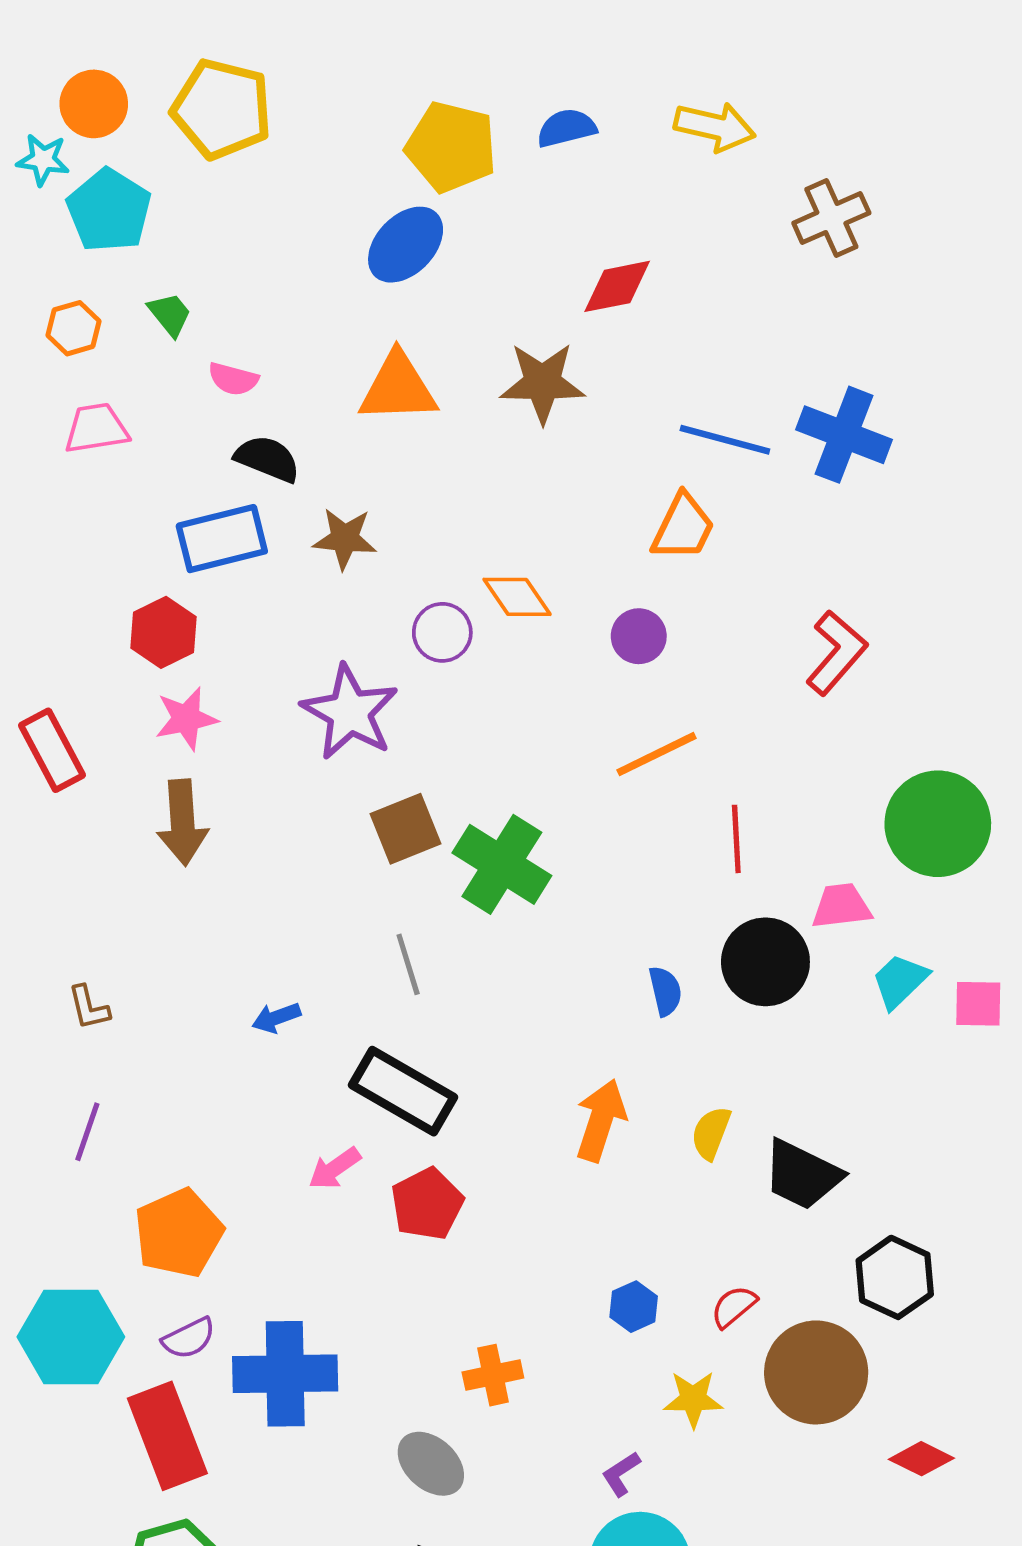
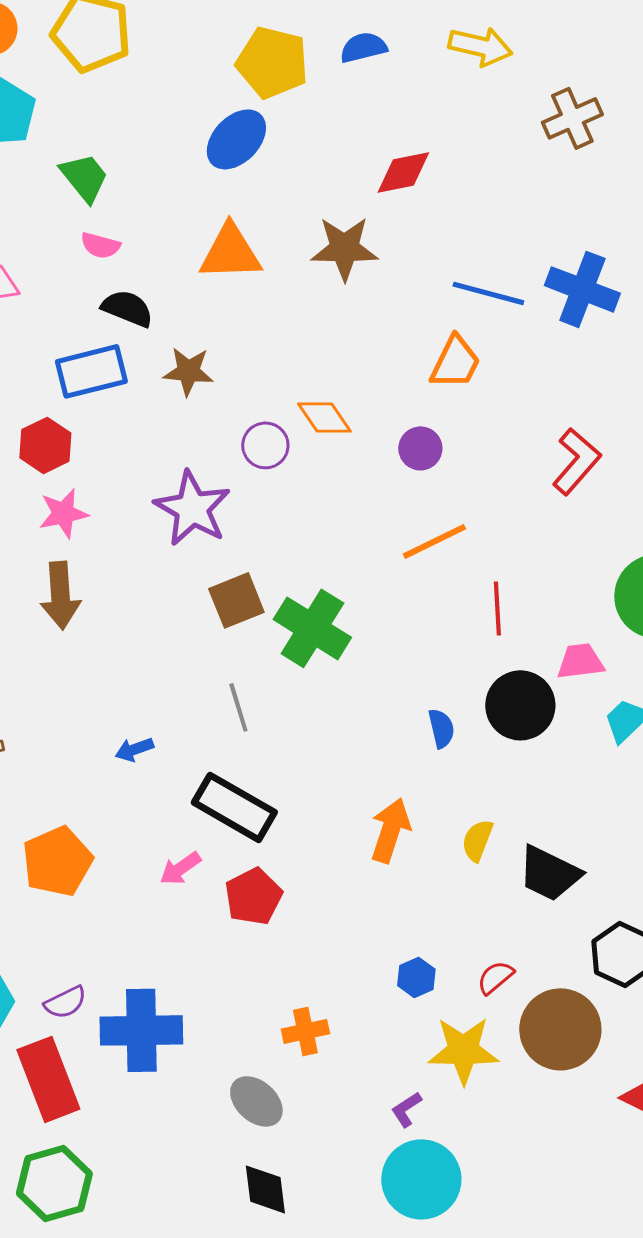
green trapezoid: (170, 314) -> (84, 177), moved, size x1.4
orange pentagon: (179, 1233) -> (57, 861), moved
yellow star: (693, 1399) -> (463, 1050), size x1.5

